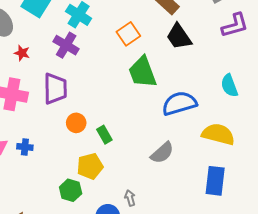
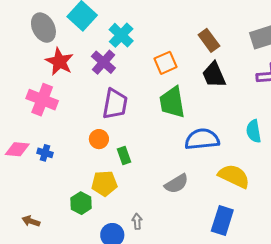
red star: (22, 53) -> (59, 62), size x1.8
purple trapezoid: (55, 89) -> (115, 104), moved

